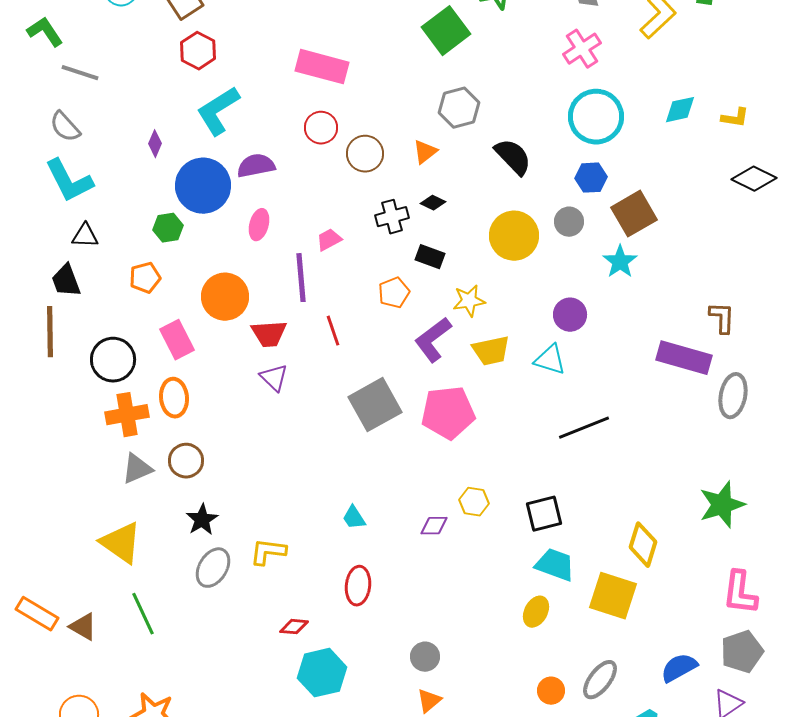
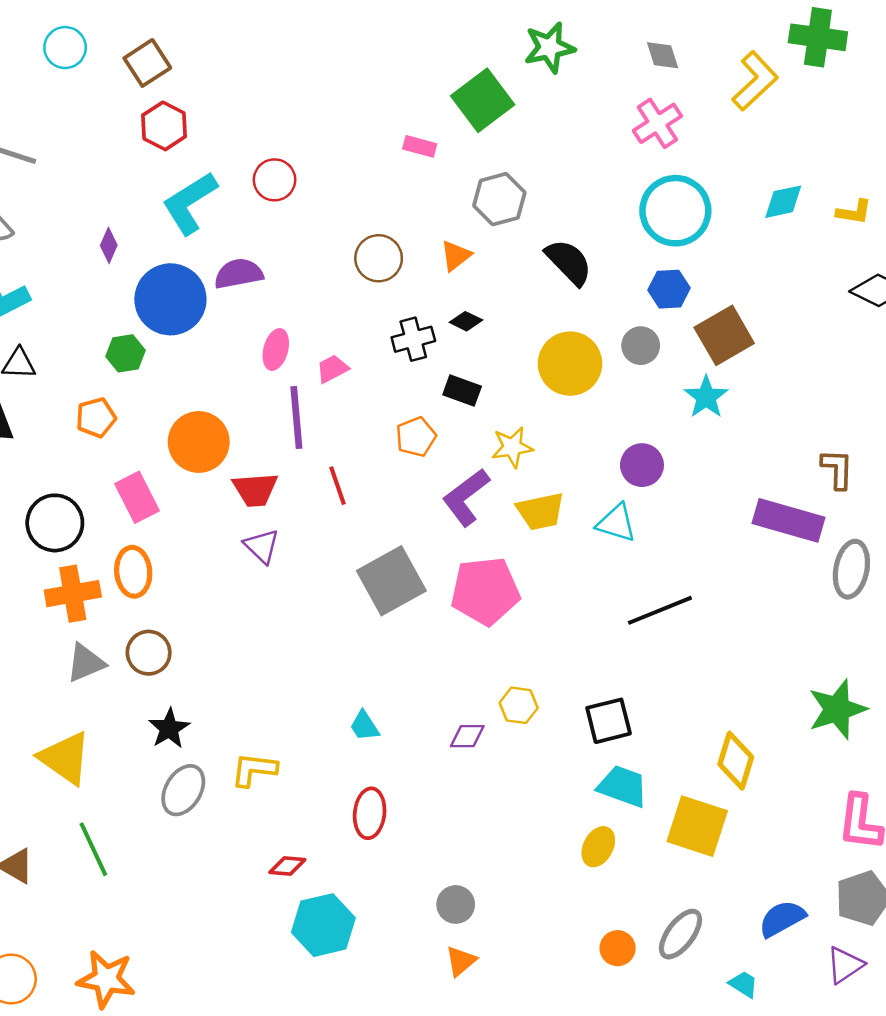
pink rectangle: (322, 67) -> (420, 146), moved, size x0.5
red circle: (321, 128) -> (275, 180), moved
pink ellipse: (259, 225) -> (276, 349), moved

